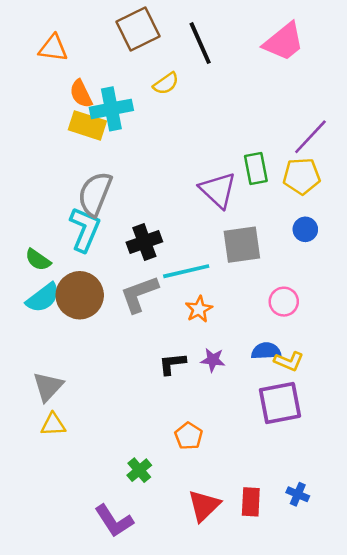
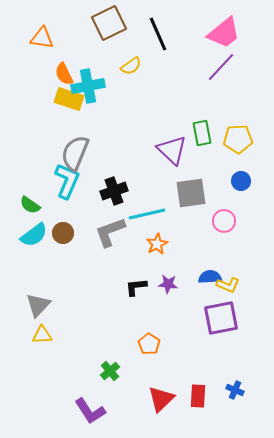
purple line: (310, 137) -> (221, 67), moved
brown circle: (80, 295) -> (63, 233), size x0.6
pink circle: (284, 302) -> (224, 221), moved

